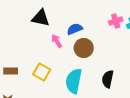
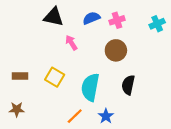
pink cross: (116, 21) -> (117, 20), moved
blue semicircle: (75, 29) -> (91, 18), moved
brown circle: (84, 48) -> (116, 50), moved

